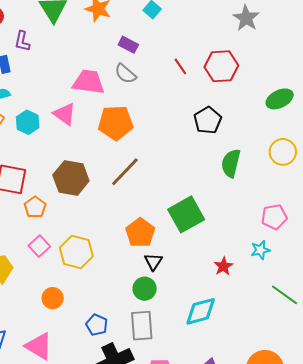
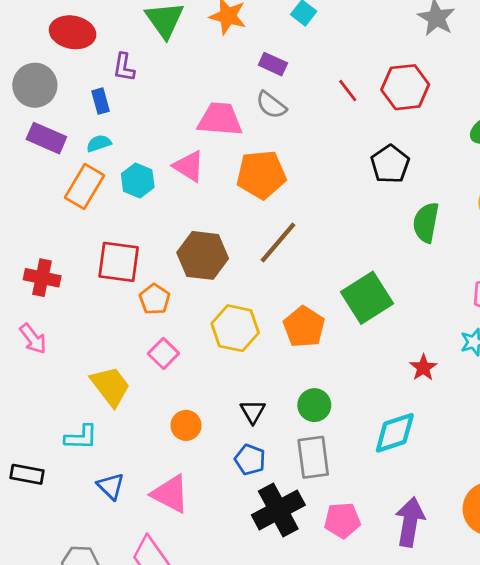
yellow hexagon: (76, 252) -> (235, 328), moved
black triangle: (153, 262) -> (253, 412), moved

